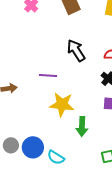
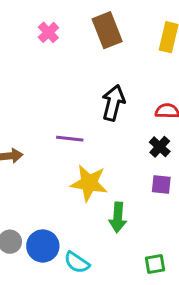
black arrow: (76, 50) -> (113, 103), turned 45

